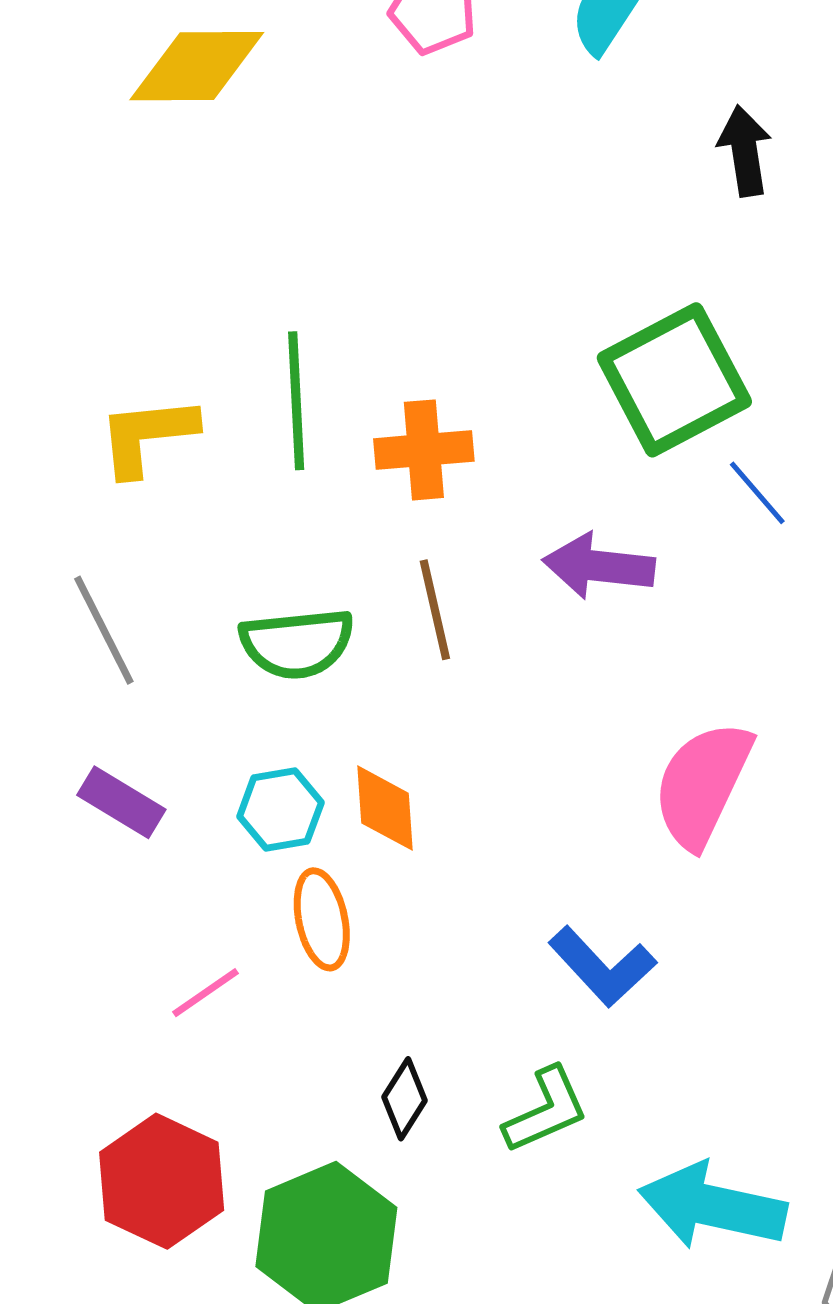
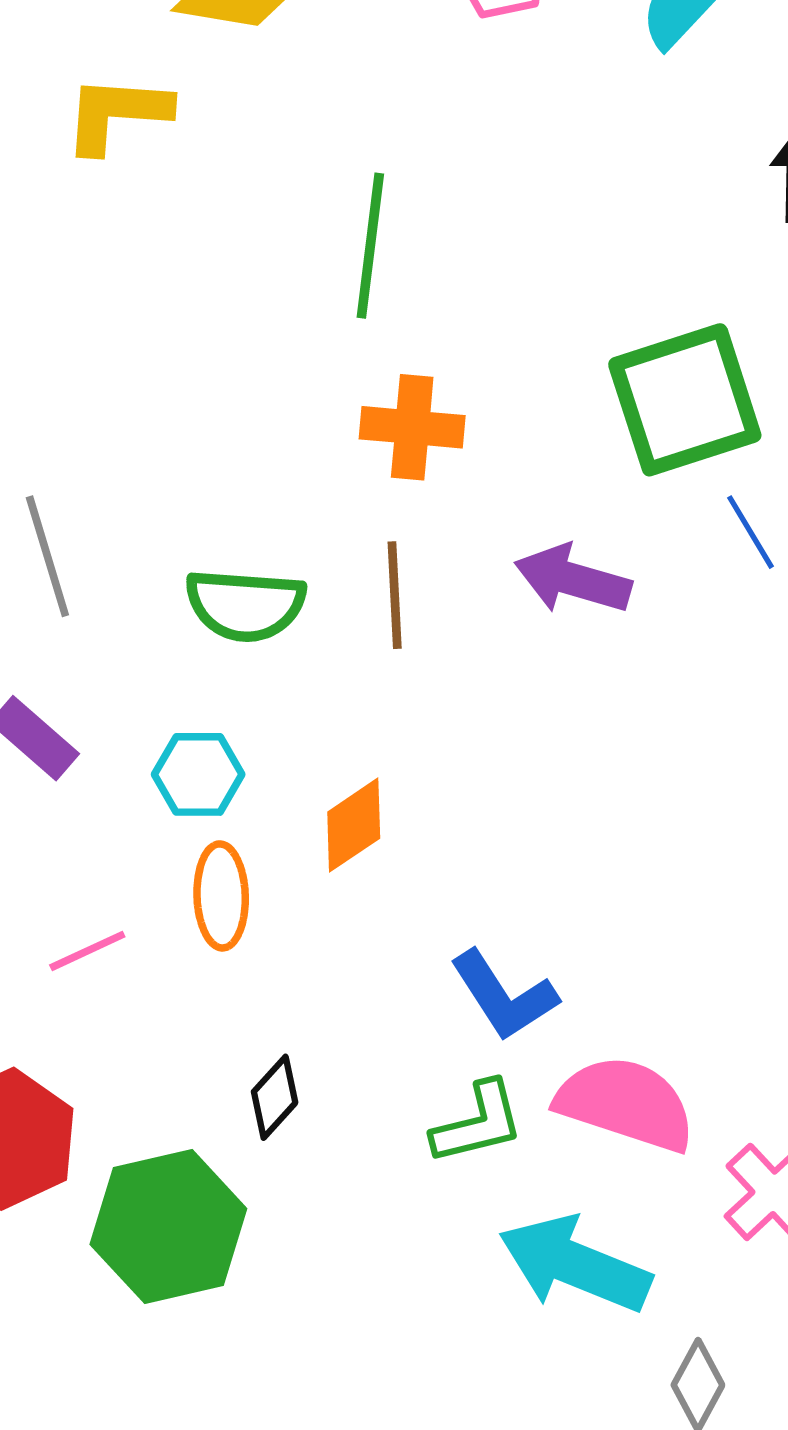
green line: (296, 401) -> (370, 246), moved
yellow L-shape: (147, 436) -> (117, 114), moved
pink semicircle: (702, 784) -> (626, 1104), moved, turned 73
orange diamond: (385, 808) -> (354, 825), moved, turned 50
green L-shape: (546, 1110) -> (478, 1123), moved

